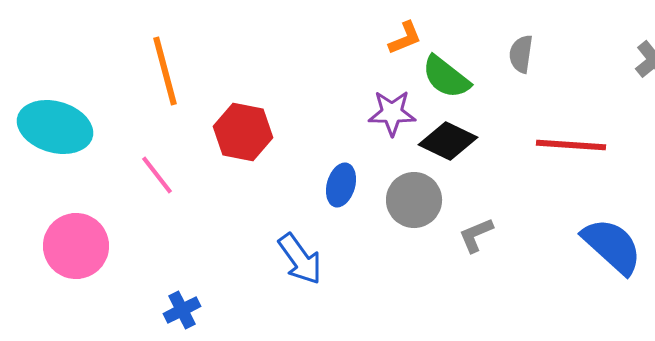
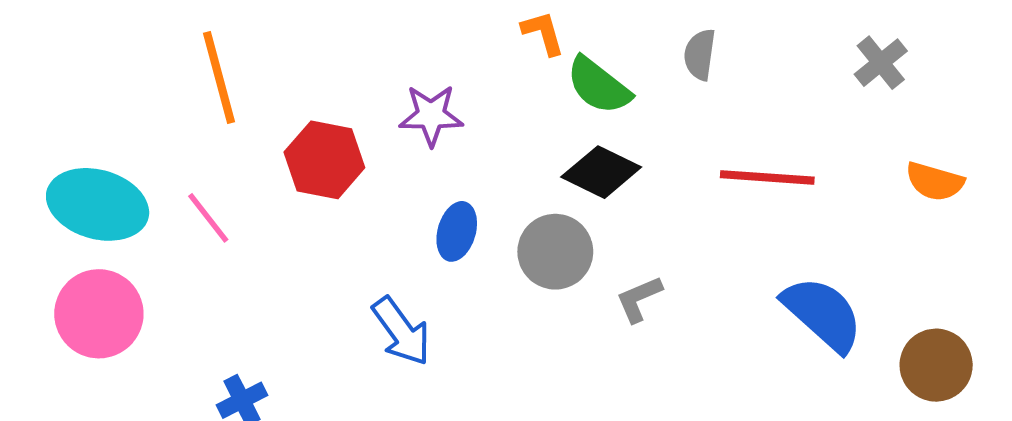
orange L-shape: (405, 38) -> (543, 33), turned -84
purple star: (392, 113) -> (431, 115), moved
cyan ellipse: (55, 127) -> (98, 204), moved

